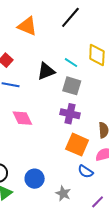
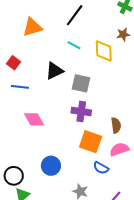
orange triangle: (27, 26) -> (32, 27), turned -35
cyan line: (71, 63) -> (74, 45), moved
blue circle: (35, 179) -> (51, 166), moved

